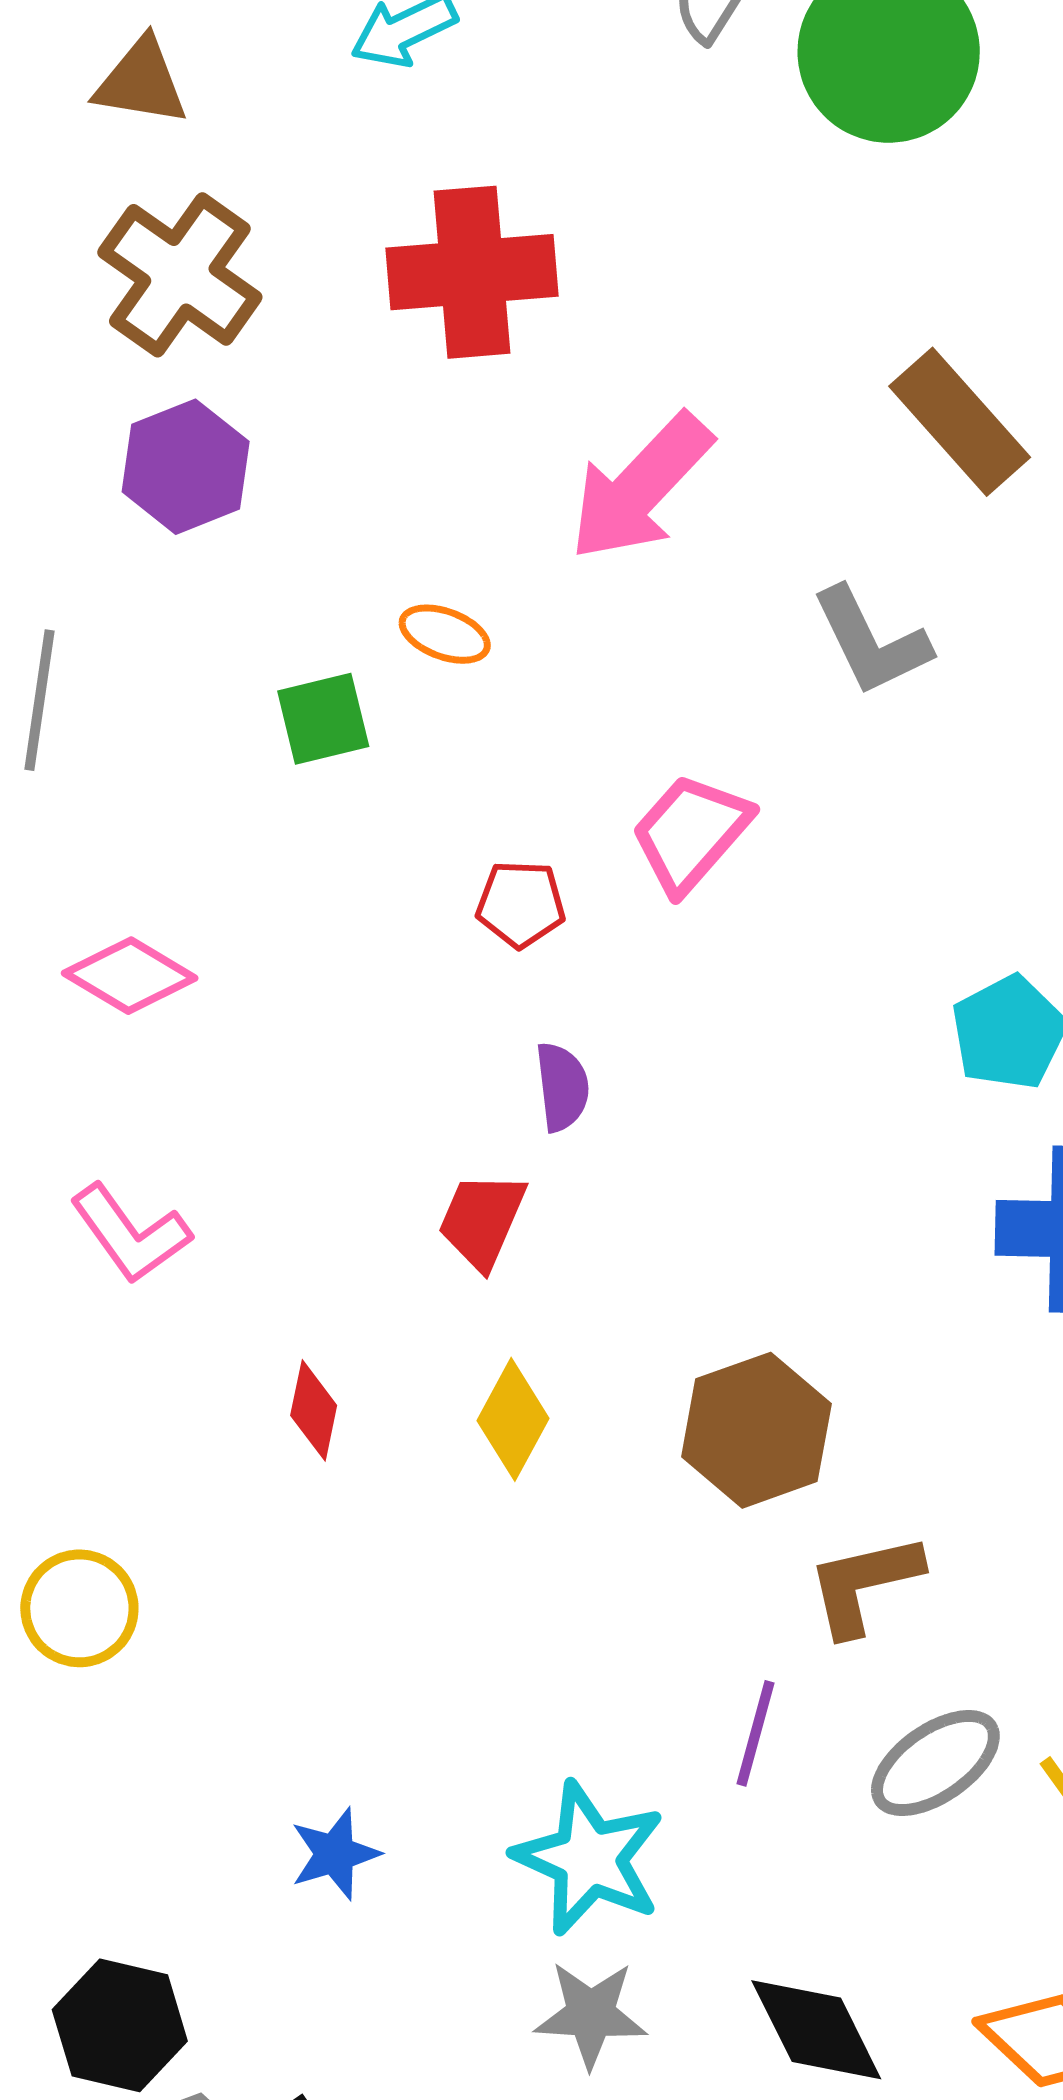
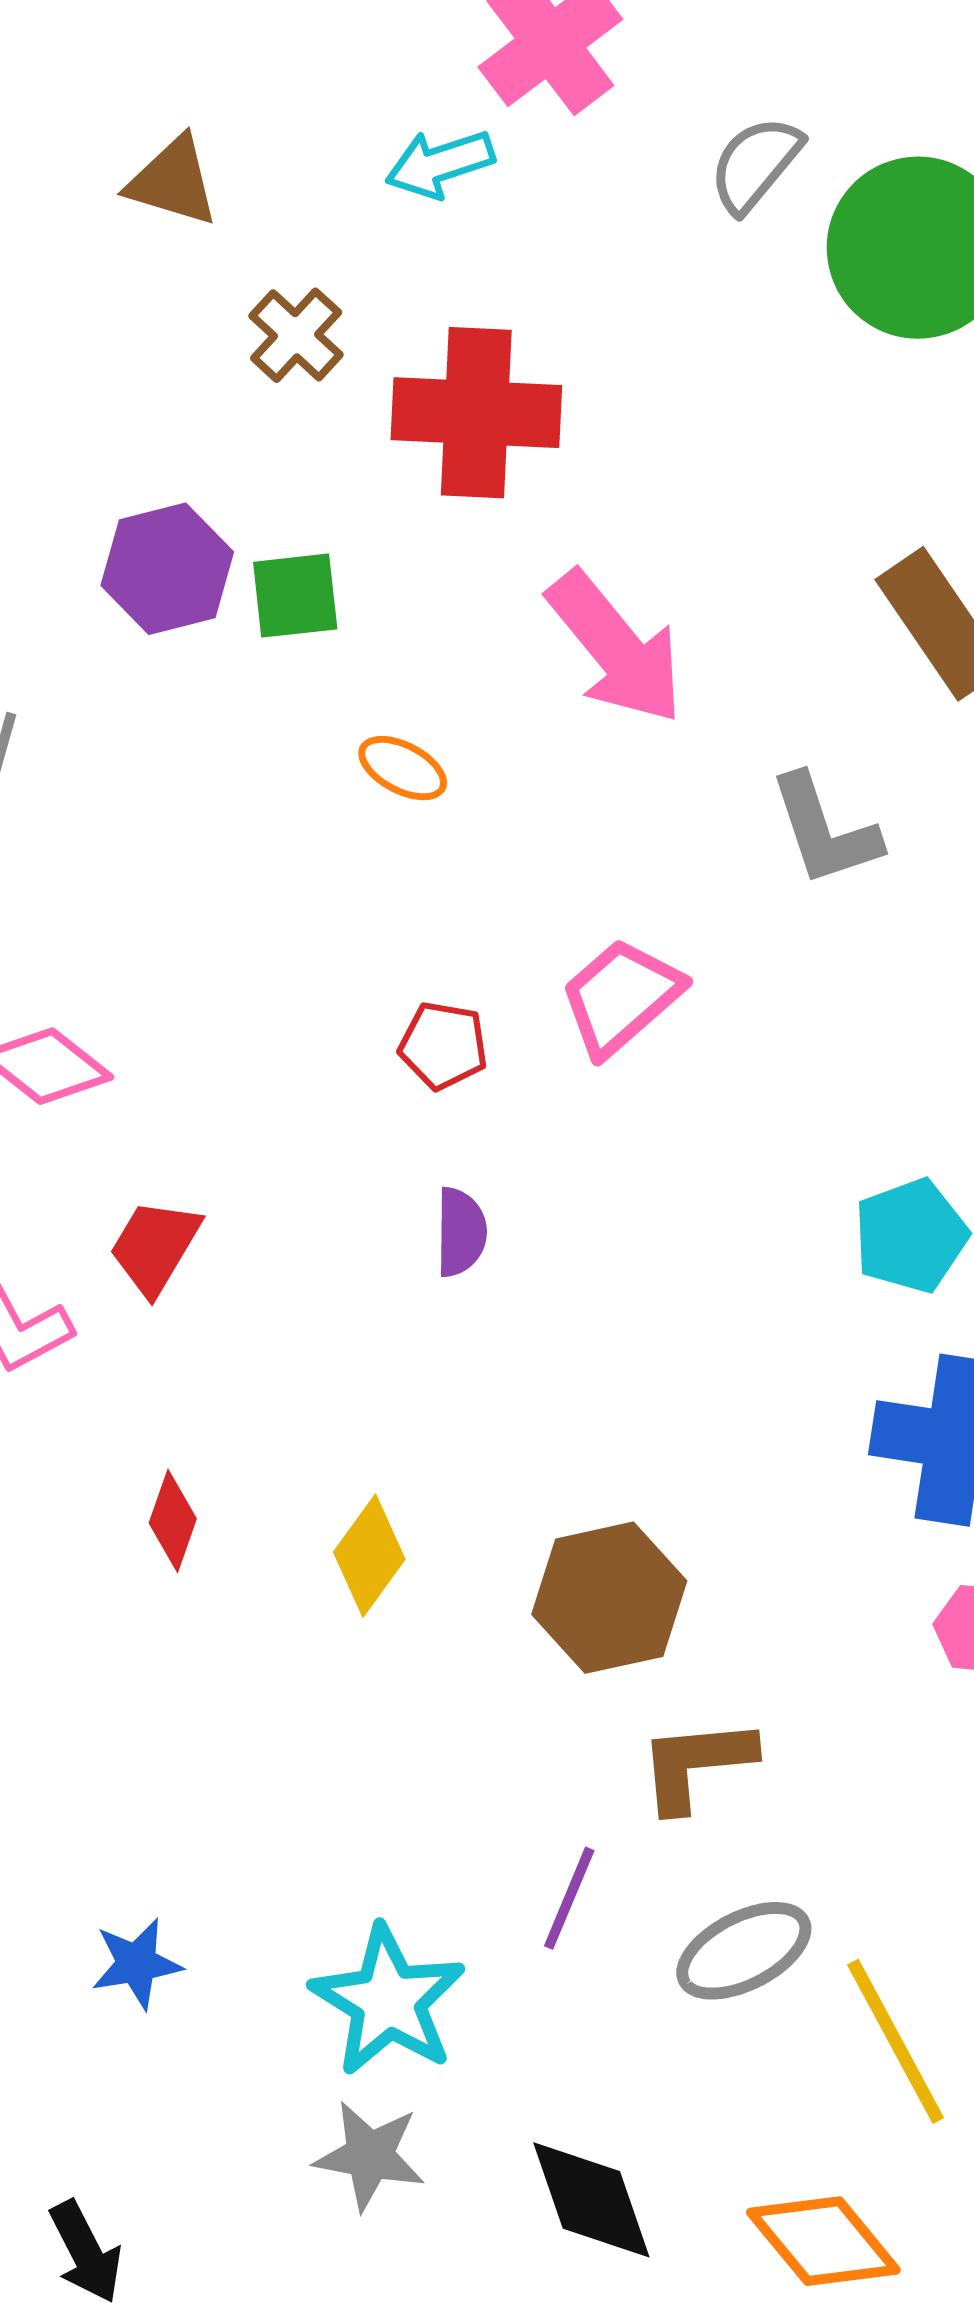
brown cross: (180, 275) -> (296, 335), moved, size x0.6
pink arrow: (640, 487) -> (616, 648), turned -90
green square: (323, 719) -> (295, 596), moved
red trapezoid: (482, 1220) -> (155, 1247), moved

